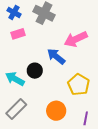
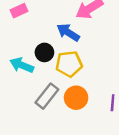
yellow pentagon: (79, 85) -> (69, 64), moved, turned -30
gray rectangle: (16, 109) -> (47, 96), moved

